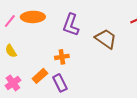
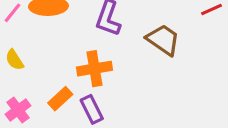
orange cross: (62, 57) -> (94, 69), size x1.5

